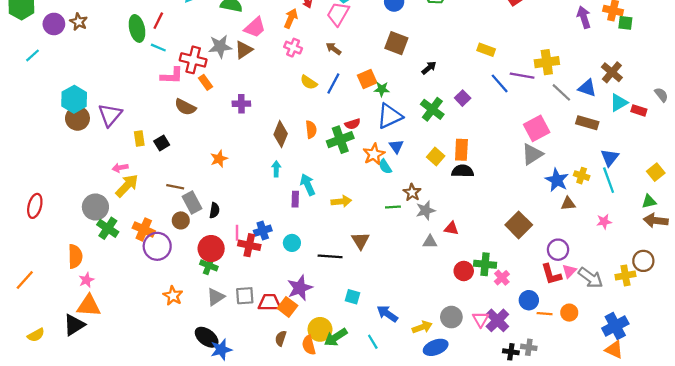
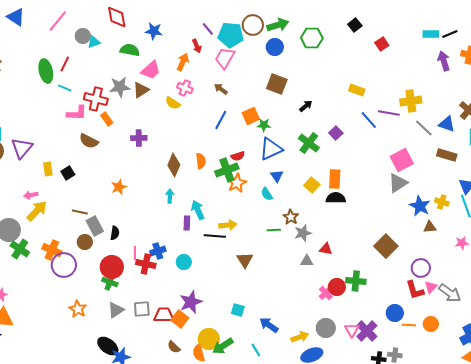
yellow semicircle: (309, 82) -> (173, 103), moved
orange star: (374, 154) -> (237, 183), moved
black line: (330, 256) -> (215, 236), moved
pink cross: (502, 278) -> (326, 293), moved
brown semicircle: (281, 338) -> (174, 347), turned -64

